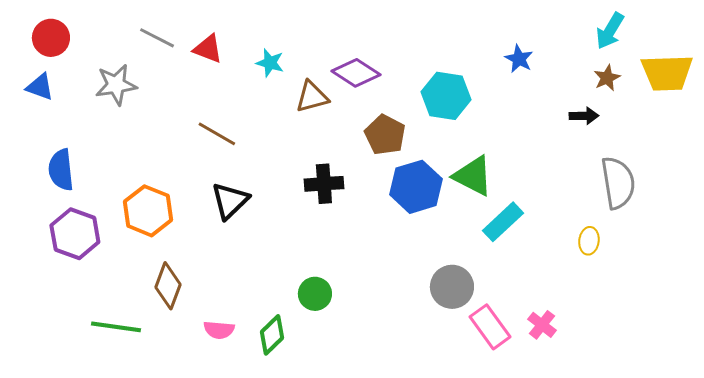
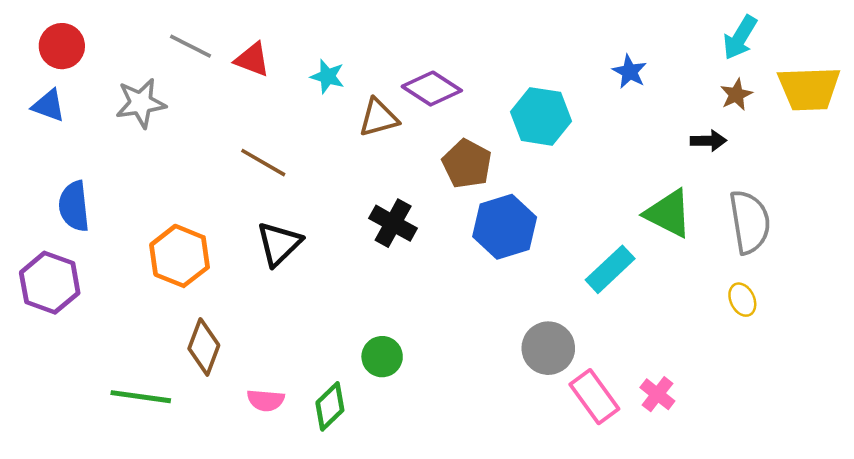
green triangle: (473, 176) -> (668, 213), moved
black cross: (324, 184) -> (393, 223), turned 33
purple hexagon: (75, 234) -> (50, 283), moved
yellow ellipse: (589, 241) -> (742, 300), moved, turned -32

